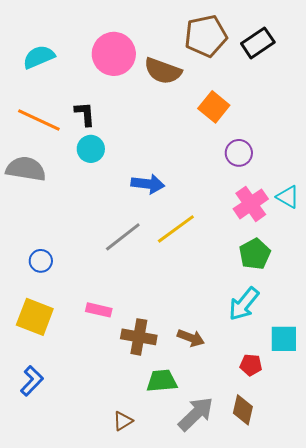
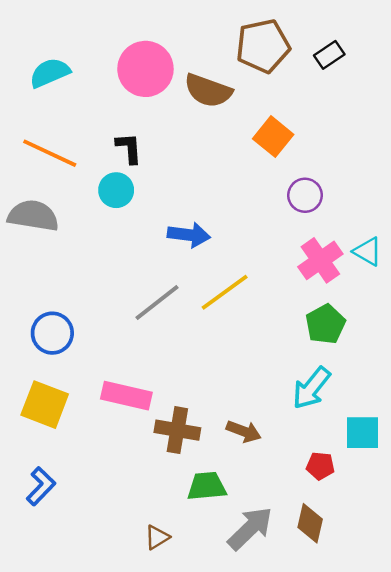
black rectangle: (258, 43) -> (329, 55), size x0.7
black L-shape: (85, 114) -> (129, 148), moved
blue circle: (41, 261) -> (52, 333), size x1.4
pink rectangle: (99, 310) -> (126, 396), size x1.5

